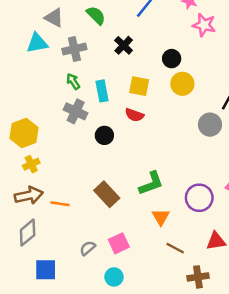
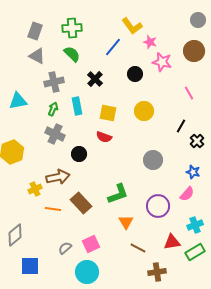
cyan triangle: (37, 43) -> (18, 101), moved
black circle: (172, 59) -> (135, 74), moved
green arrow: (73, 81) -> (53, 109), turned 56
cyan rectangle: (102, 91) -> (77, 106), moved
gray circle: (210, 125) -> (153, 160), moved
yellow cross: (31, 164) -> (35, 189), moved
brown arrow: (29, 195) -> (58, 177), moved
orange line: (60, 204) -> (53, 209), moved
cyan circle: (114, 277) -> (87, 272), size x1.5

